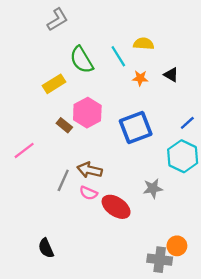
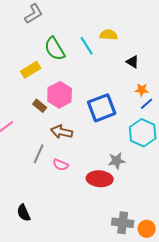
orange star: (140, 78) -> (142, 90), moved
brown arrow: (90, 170) -> (62, 132), moved
red ellipse: (116, 207) -> (100, 179), moved, turned -30
orange circle: (177, 246) -> (147, 229), moved

